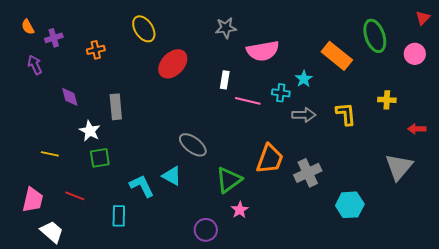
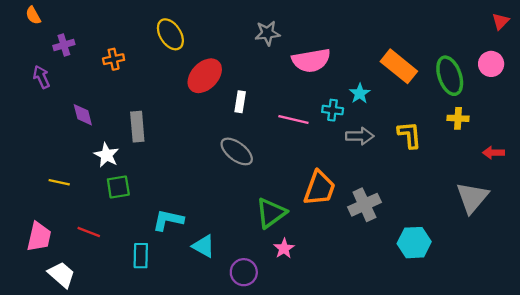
orange semicircle: (28, 27) -> (33, 15), moved
green ellipse: (375, 36) -> (450, 76), moved
white rectangle: (225, 80) -> (240, 102), moved
gray ellipse: (193, 145) -> (237, 151), moved
cyan triangle: (172, 176) -> (204, 246), moved
cyan L-shape: (142, 186) -> (168, 220), turned -52

